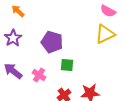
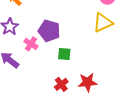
pink cross: (39, 75) -> (31, 44), moved

